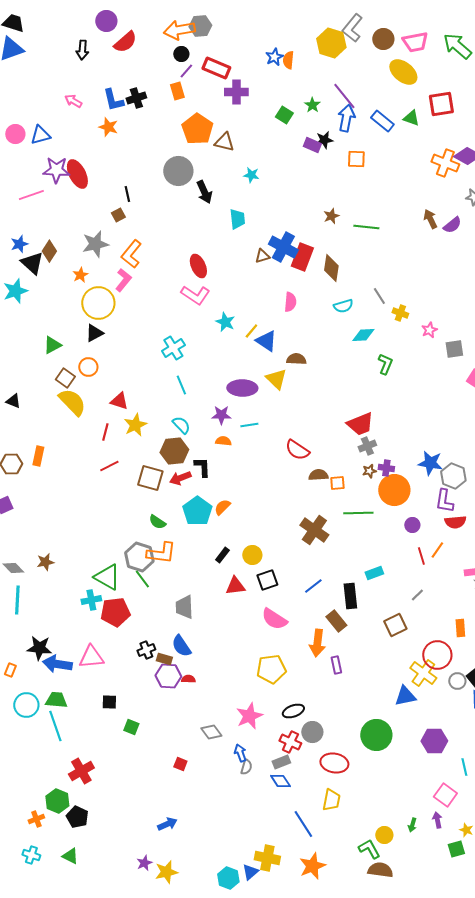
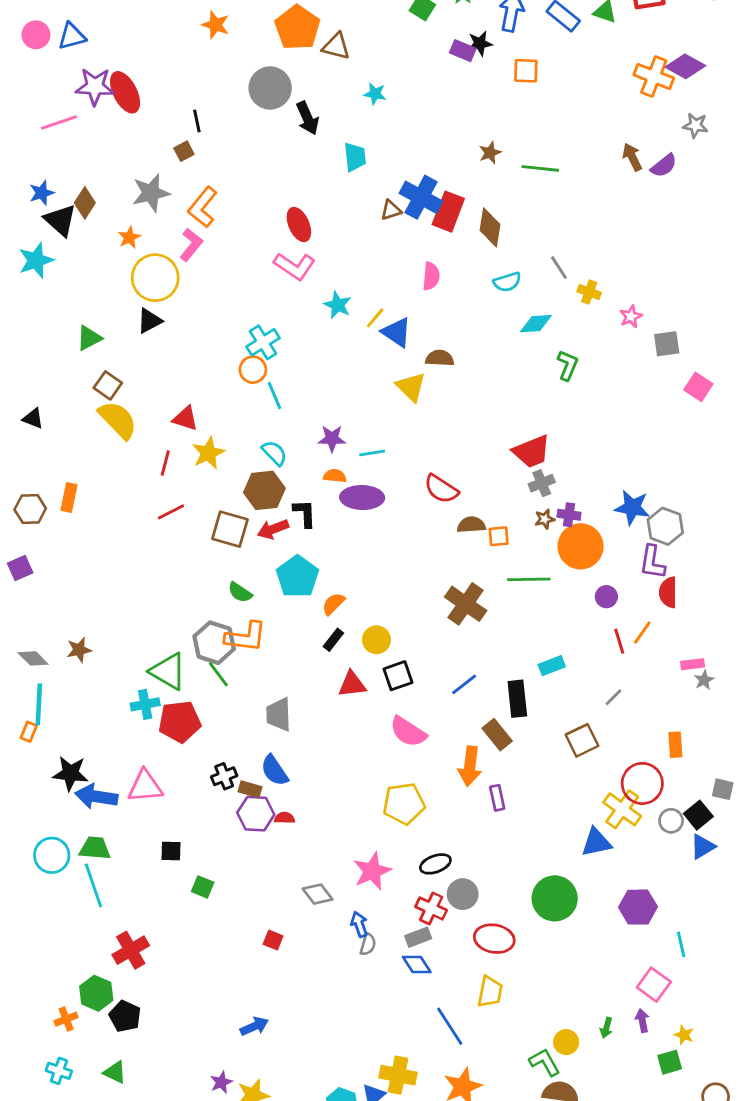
orange star: (108, 127) -> (216, 25), moved
orange circle: (88, 367) -> (253, 370), moved
purple ellipse: (242, 388) -> (362, 498), moved
orange semicircle: (222, 507) -> (333, 604), moved
red semicircle: (455, 522) -> (668, 592), turned 95
orange rectangle: (10, 670) -> (29, 732), moved

